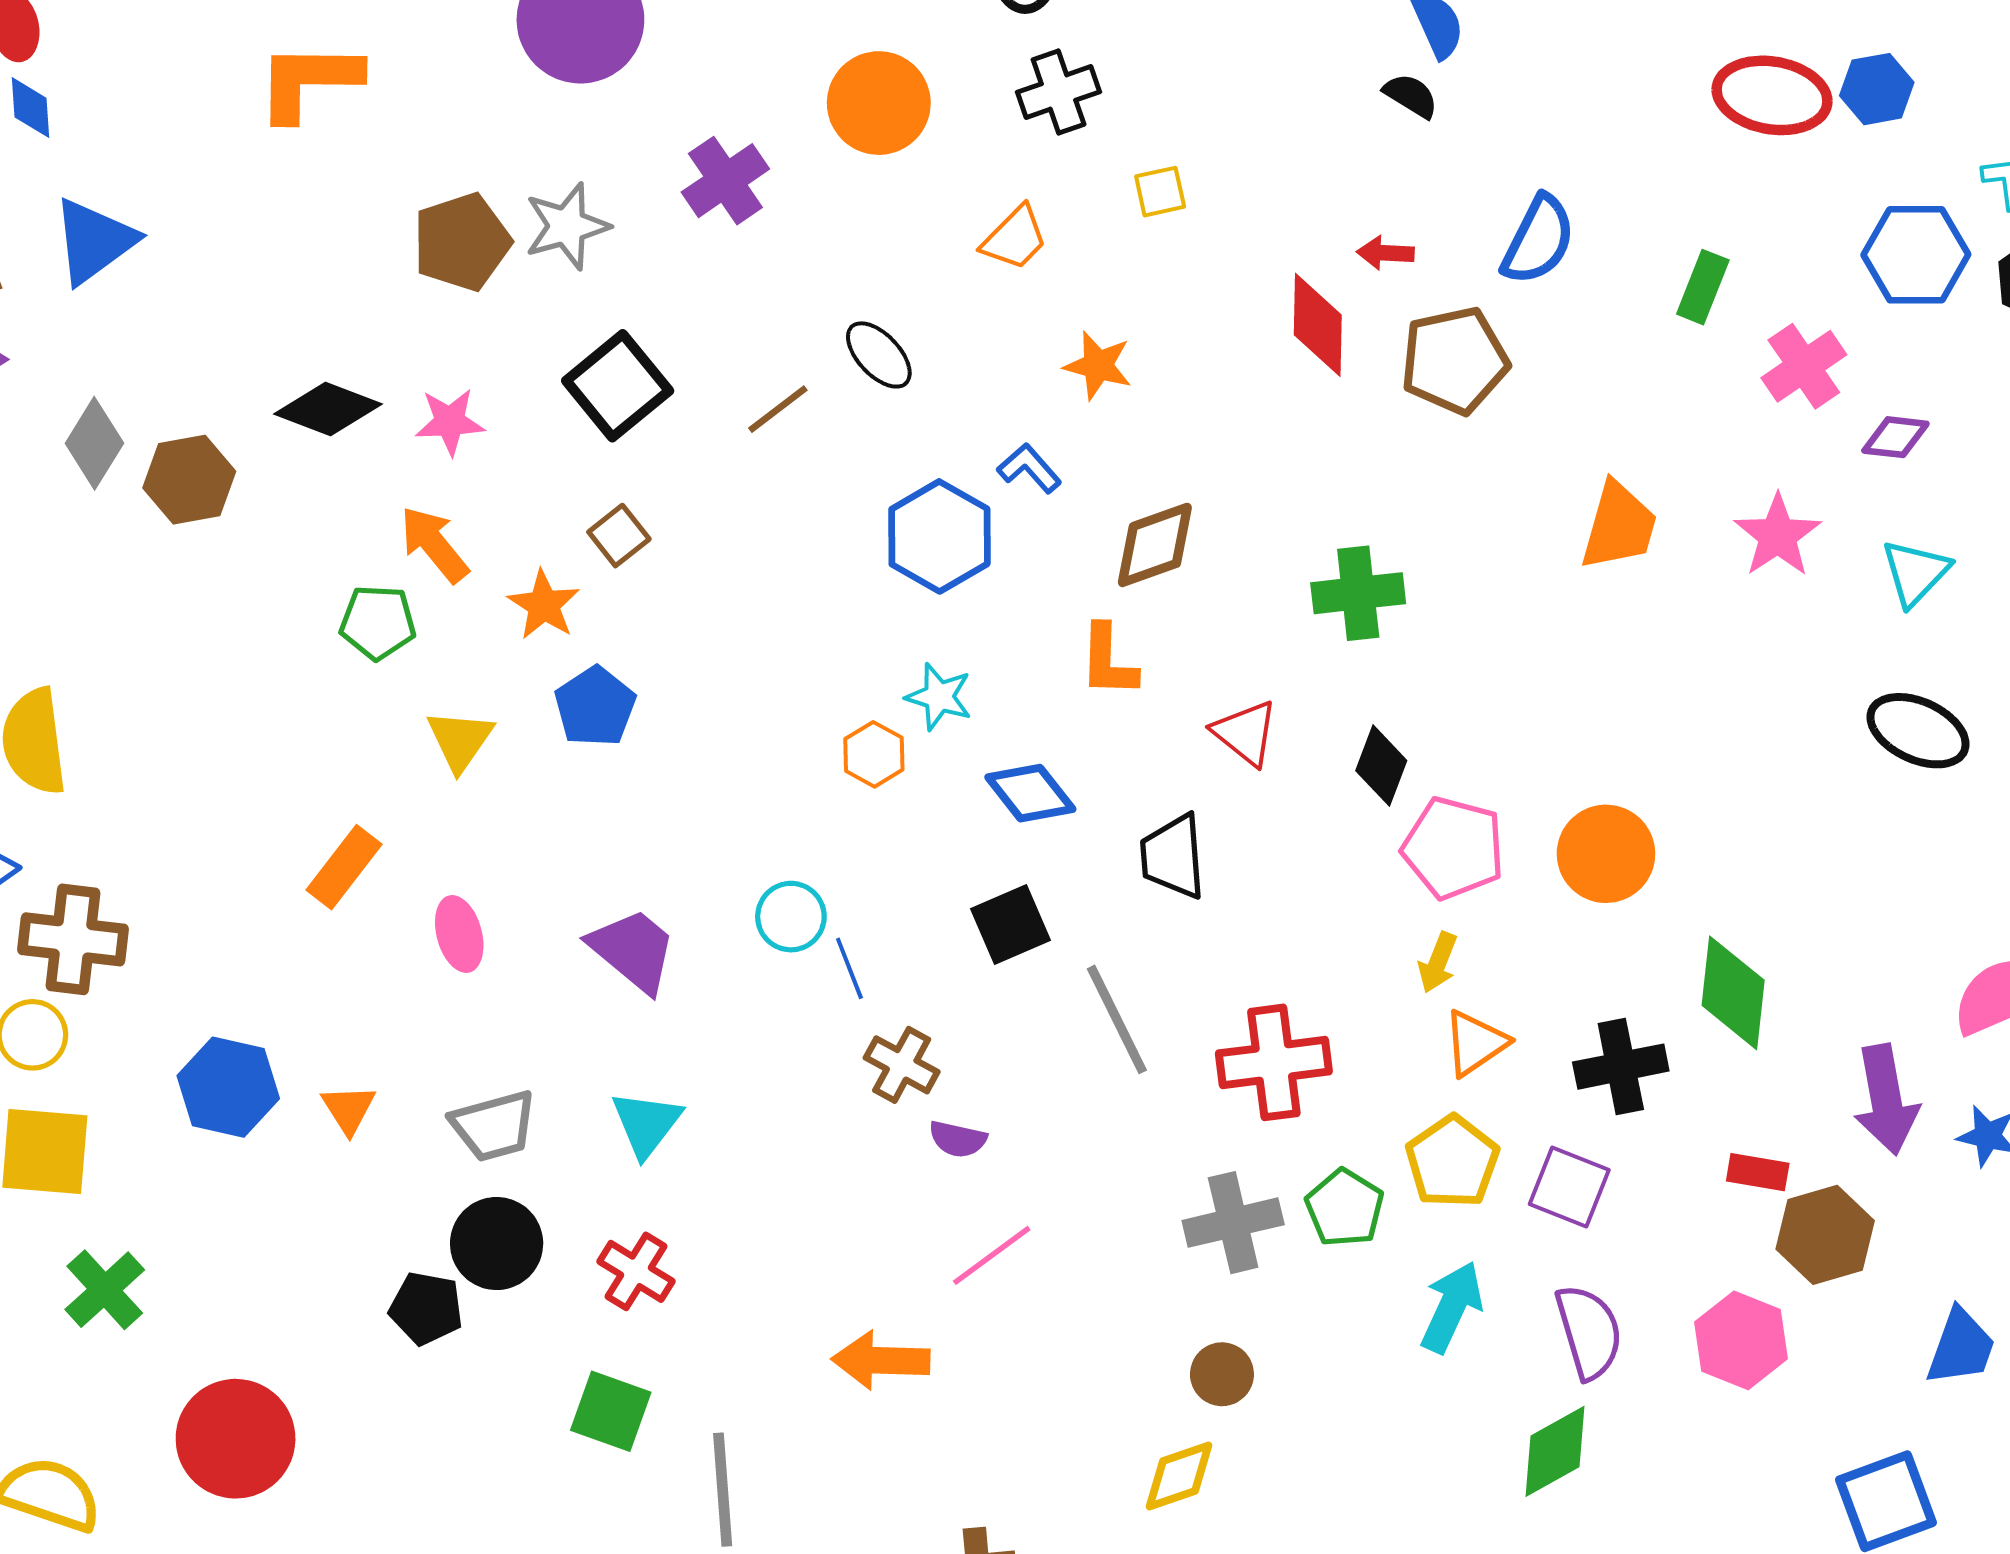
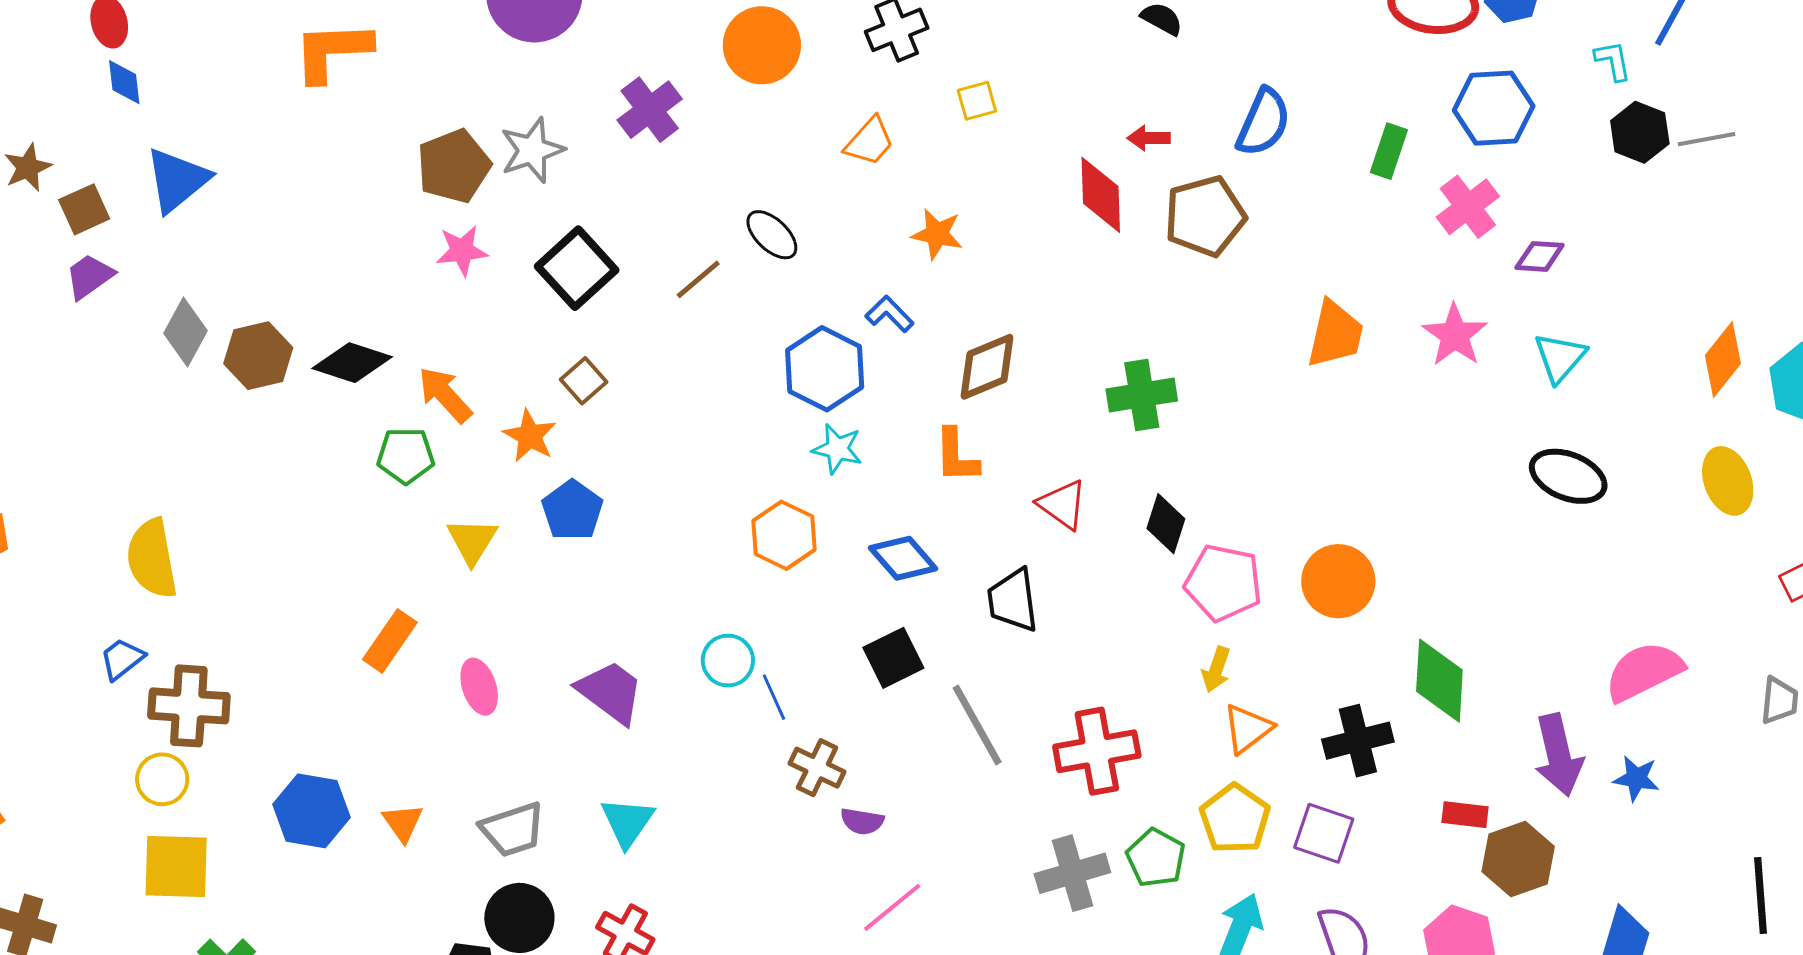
blue hexagon: (1916, 255) -> (1494, 108), moved
black diamond: (328, 409) -> (352, 363), moved
pink star: (450, 422) -> (462, 251), moved
cyan star: (939, 697) -> (837, 449), moved
orange hexagon: (874, 754) -> (784, 535), size x1.4

